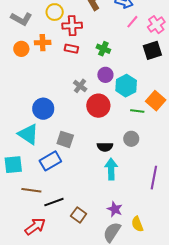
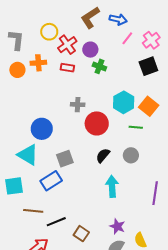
gray L-shape: (21, 19) -> (16, 40), turned -110
red cross: (72, 26) -> (67, 45), turned -30
purple circle: (105, 75) -> (90, 50), moved
gray cross: (80, 86) -> (78, 105), turned -32
orange square: (156, 101) -> (149, 106), moved
gray square: (65, 139) -> (65, 159), turned -36
black semicircle: (105, 147) -> (103, 155), moved, turned 133

